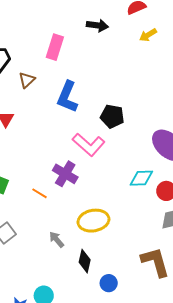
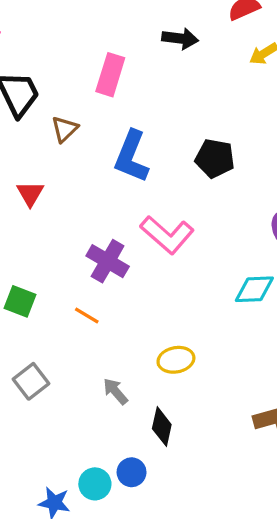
black pentagon: (112, 116) -> (215, 158), moved
purple cross: (65, 174) -> (108, 261), moved
yellow ellipse: (93, 221) -> (176, 360), size x0.7
blue circle: (109, 283) -> (132, 472), moved

